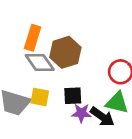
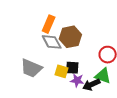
yellow square: (40, 97) -> (61, 71), moved
black arrow: (102, 117) -> (91, 85), turned 114

